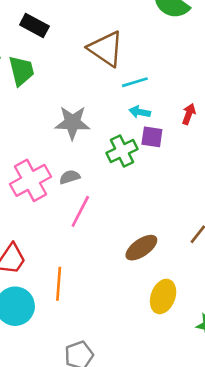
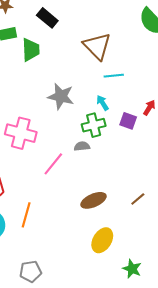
cyan arrow: (140, 112) -> (103, 103), moved, turned 35
purple square: (152, 137) -> (128, 121), moved
gray semicircle: (70, 177) -> (82, 146), moved
pink cross: (31, 180) -> (21, 133), turned 32

